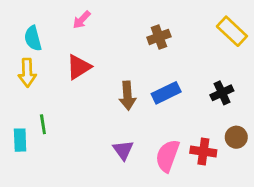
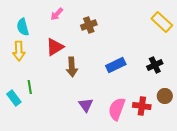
brown cross: (159, 37) -> (89, 25), moved
brown arrow: (127, 96) -> (72, 67), moved
cyan rectangle: (20, 140) -> (14, 98), turned -35

